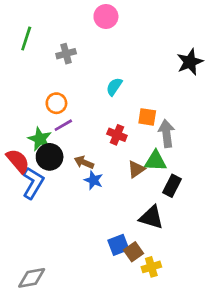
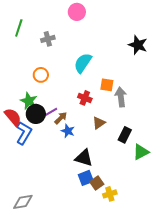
black star: (190, 62) -> (138, 45), turned -30
cyan semicircle: (114, 87) -> (83, 63), size x1.5
purple line: (63, 125) -> (51, 112), moved
green triangle: (155, 161) -> (141, 152), moved, turned -30
brown arrow: (84, 162) -> (61, 118), turned 112
black triangle: (151, 217) -> (84, 158), moved

